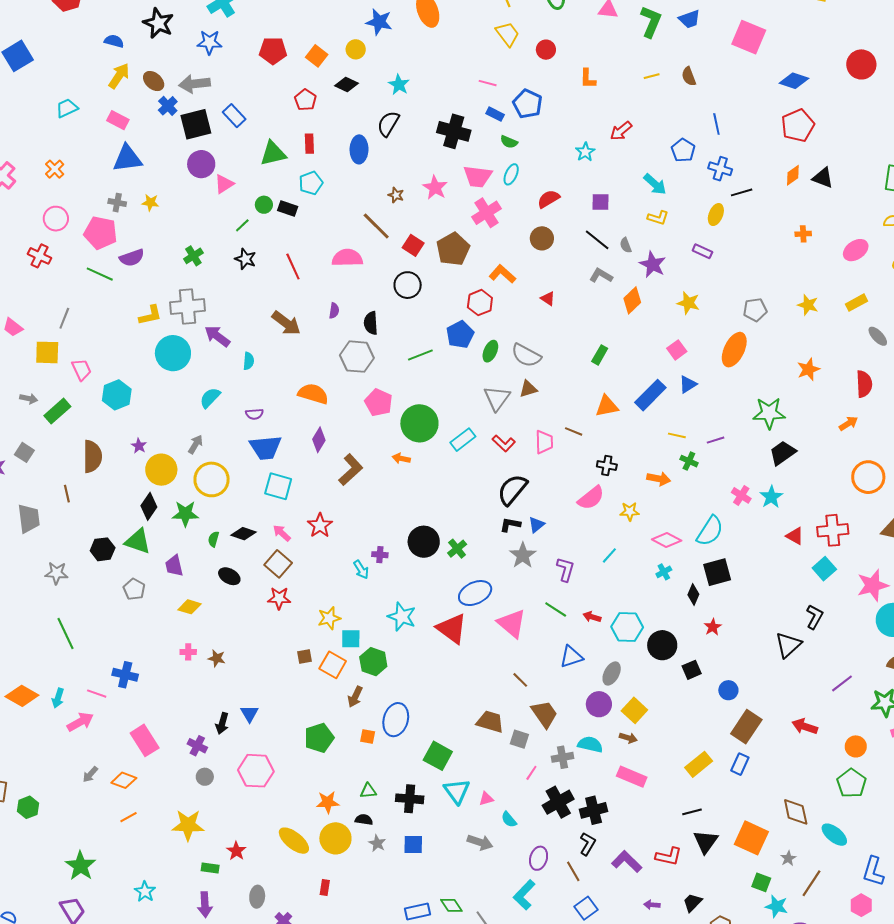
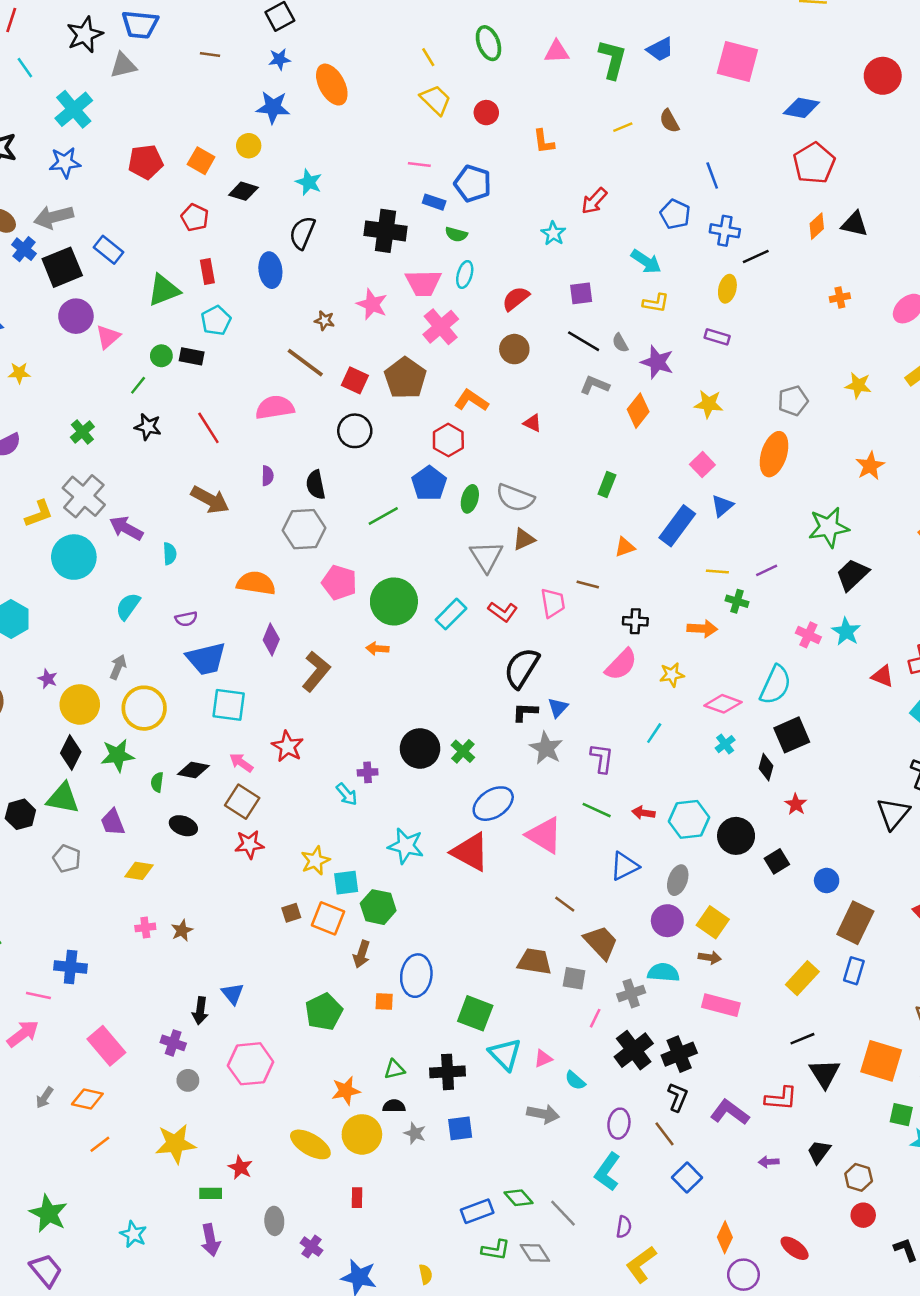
gray cross: (188, 307) -> (84, 496), turned -36
orange triangle: (607, 406) -> (625, 547), size x0.7
brown star: (217, 658) -> (182, 930), turned -30

